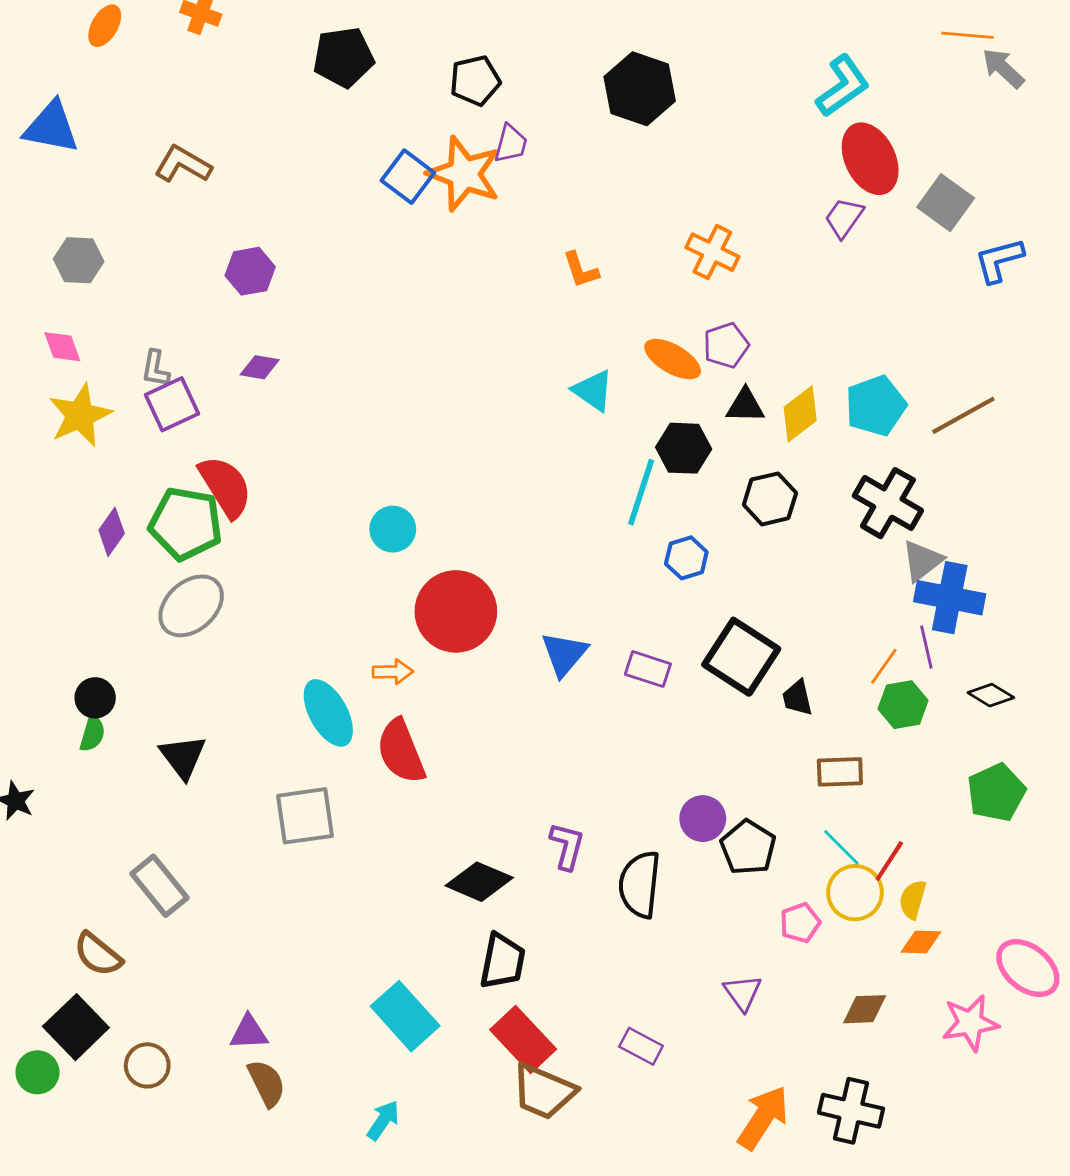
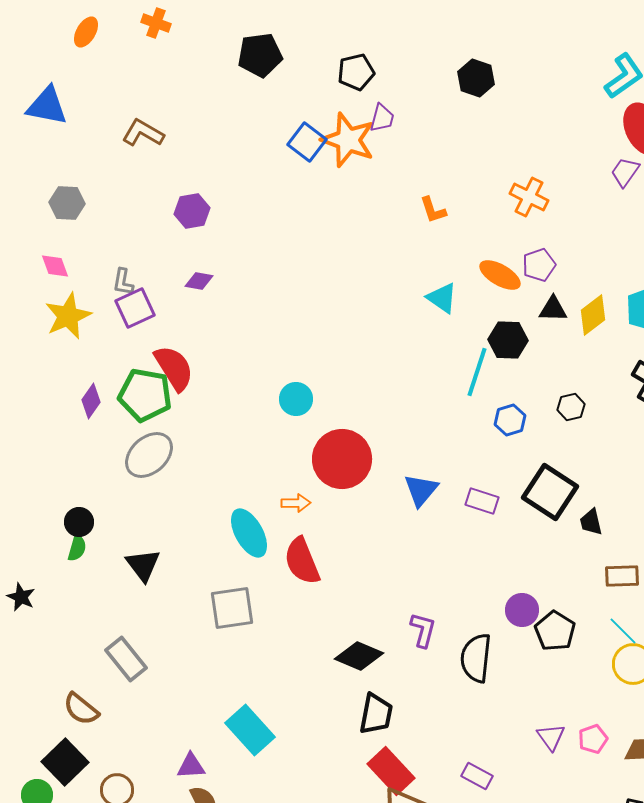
black hexagon: (640, 89) -> (476, 78), size x0.7
black hexagon: (770, 499) -> (571, 407), moved, size x0.7
pink pentagon: (800, 923) -> (593, 739), moved
cyan rectangle: (405, 1016) -> (250, 730), moved

